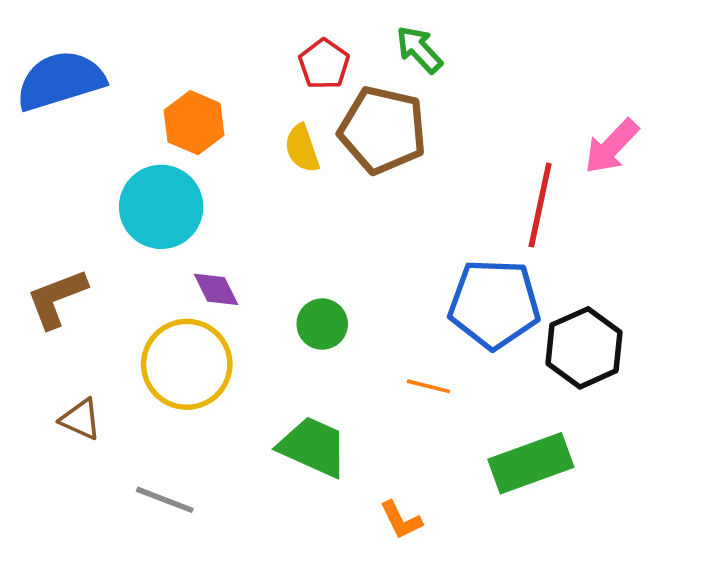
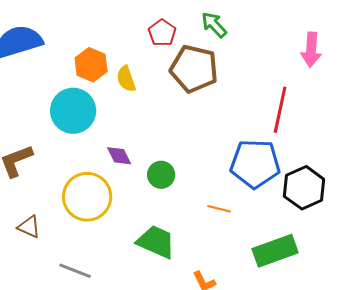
pink arrow: (611, 146) -> (311, 50), moved, turned -40
yellow semicircle: (302, 148) -> (126, 79), moved
purple diamond: (216, 289) -> (119, 156), moved

